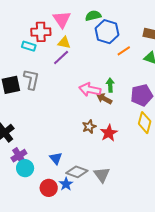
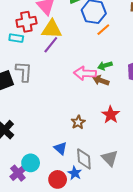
yellow triangle: (64, 43) -> (52, 29), size x1.5
orange line: (124, 51) -> (103, 30), moved
green arrow: (110, 85) -> (105, 66), turned -96
brown star: (89, 127) -> (78, 122), moved
purple cross: (19, 156) -> (18, 173), moved
gray diamond: (77, 172) -> (84, 159), turned 75

